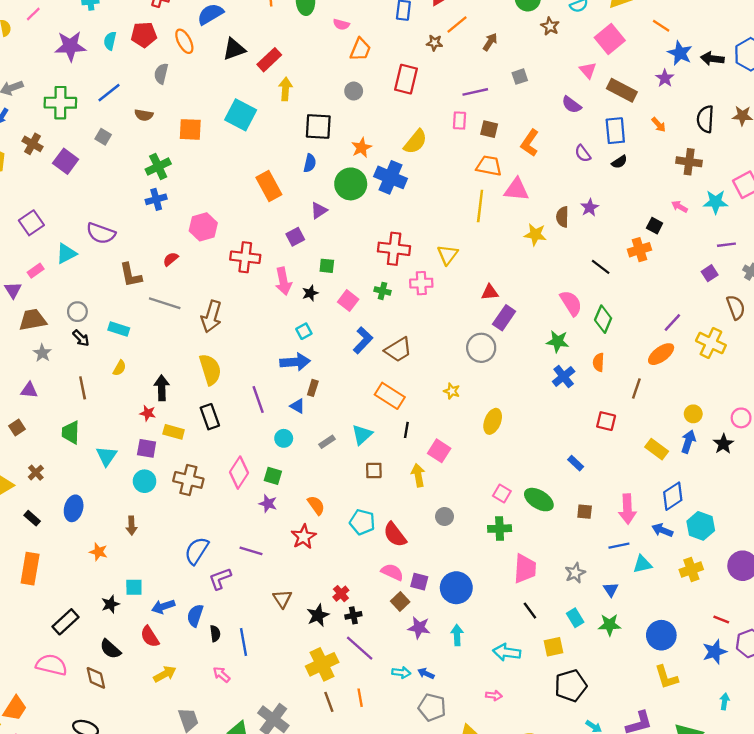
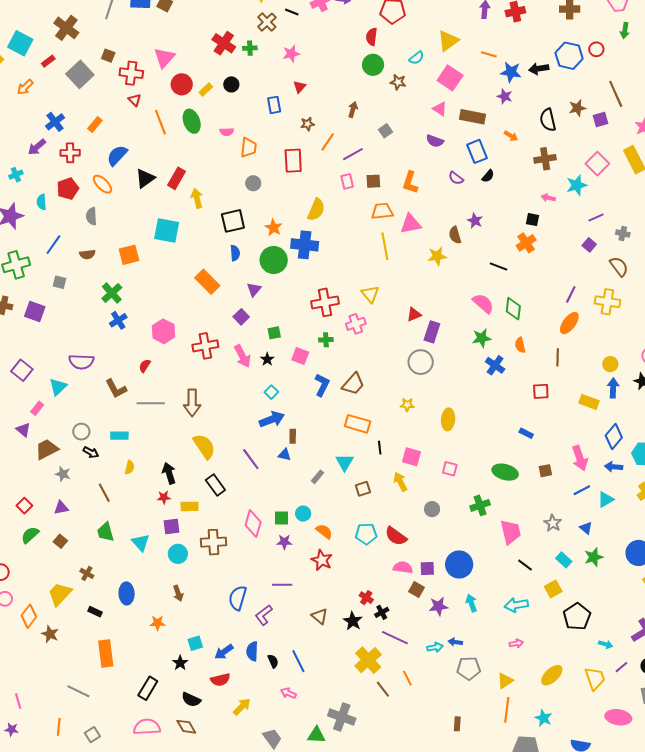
orange line: (457, 25) -> (328, 142), moved
cyan circle: (284, 438) -> (303, 514), moved
pink square: (502, 493) -> (450, 469), moved
red semicircle: (150, 637) -> (220, 680), turned -54

